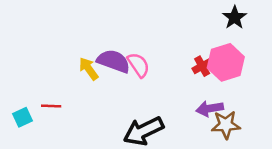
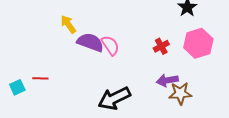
pink hexagon: (226, 62) -> (198, 43), moved
yellow arrow: (89, 69) -> (68, 24), moved

